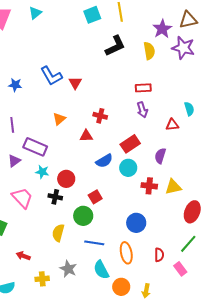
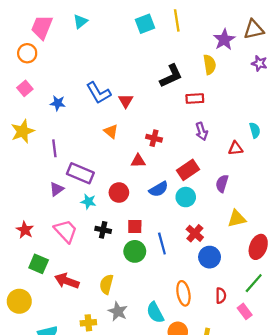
black L-shape: (115, 46) -> (171, 76), moved
purple star: (183, 48) -> (259, 63), moved, size x0.6
red rectangle: (143, 88) -> (195, 99), moved
orange triangle: (59, 119) -> (111, 131), moved, turned -40
red circle: (66, 179) -> (119, 193), moved
red cross: (149, 186) -> (195, 233), moved, turned 35
red square: (95, 197) -> (135, 227), moved, turned 32
blue circle: (136, 223) -> (210, 257), moved
yellow semicircle: (58, 233) -> (106, 284), moved
blue line: (94, 243) -> (162, 243), moved, turned 66
red arrow: (23, 256) -> (67, 281), moved, size x1.5

